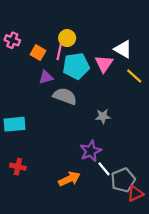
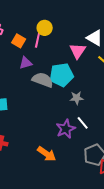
cyan pentagon: (76, 66) -> (62, 75), moved
white line: (104, 169) -> (83, 123), moved
orange arrow: (69, 179) -> (47, 154), turned 60

